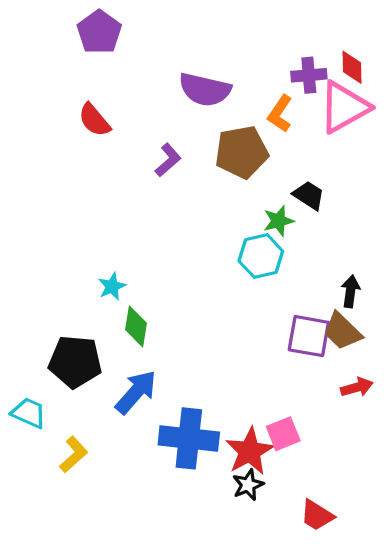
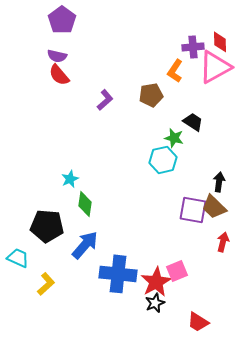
purple semicircle: (205, 90) -> (57, 56), moved, size x0.6
brown pentagon: (242, 152) -> (151, 95), size x0.7
green star: (278, 221) -> (174, 138), turned 30
red arrow: (357, 387) -> (223, 242), turned -60

